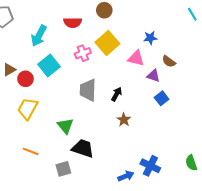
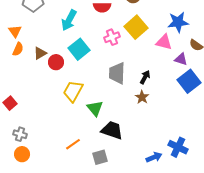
blue star: (150, 38) -> (178, 22), size x1.5
blue square: (162, 98) -> (189, 81), size x1.6
yellow trapezoid: (28, 108) -> (73, 91), moved
brown star: (124, 120) -> (142, 97), moved
orange line: (31, 151) -> (73, 144), moved, turned -56
gray square: (63, 169) -> (100, 157), moved

